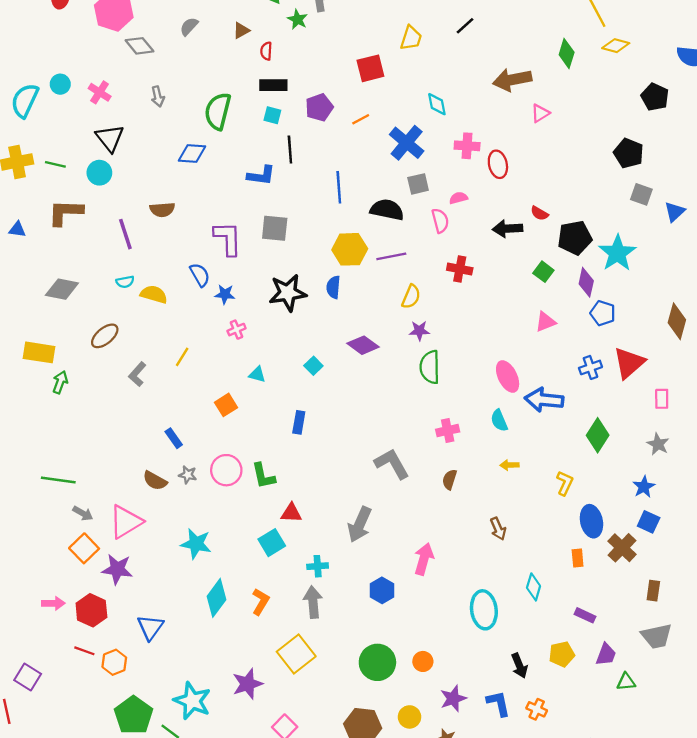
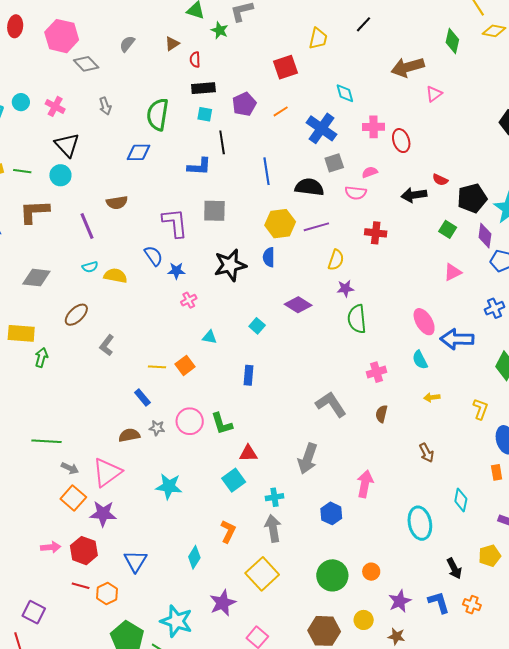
pink semicircle: (440, 221) -> (356, 193), turned 115
yellow line: (182, 357) -> (157, 367), moved, turned 66
brown semicircle: (155, 481) -> (129, 435), turned 145
cyan diamond: (216, 598) -> (194, 557), moved, size x0.7

